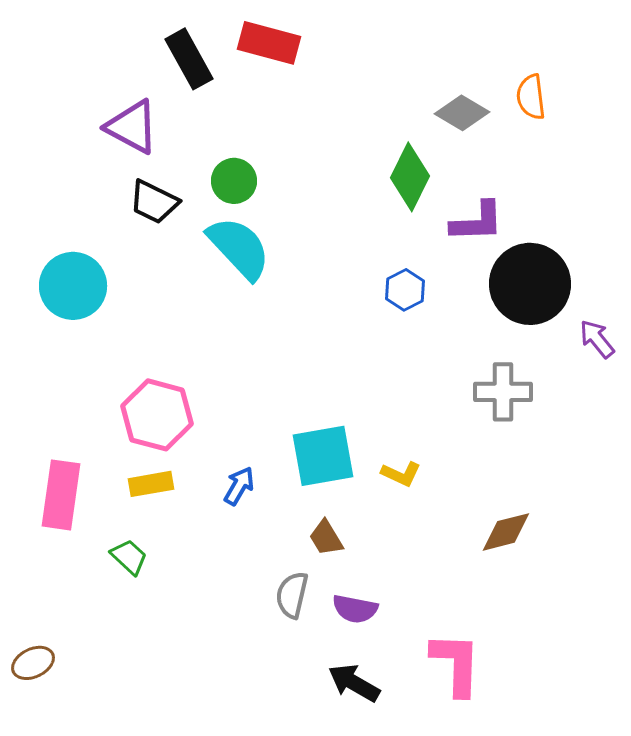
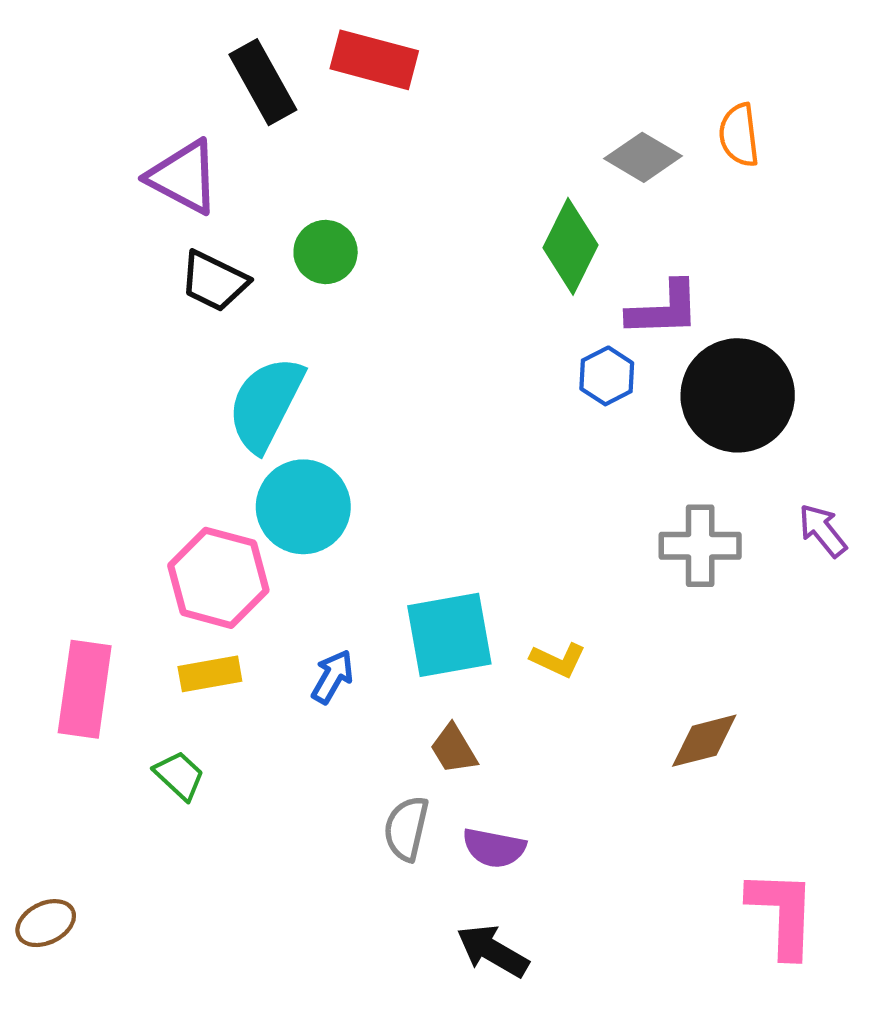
cyan semicircle: (239, 248) -> (266, 404), moved, turned -110
cyan circle: (73, 286) -> (303, 507), moved
blue hexagon: (405, 290) -> (607, 376), moved
purple arrow: (597, 339) -> (823, 530), moved
pink L-shape: (456, 664) -> (782, 913), moved

